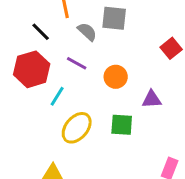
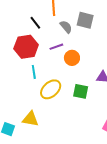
purple line: (77, 63) -> (56, 47), turned -56
orange circle: (116, 77) -> (72, 58), moved
cyan line: (57, 96) -> (34, 72), moved, turned -48

